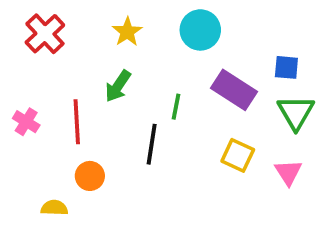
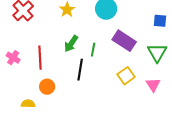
blue square: (286, 67) -> (160, 21), moved
green arrow: (118, 86) -> (71, 44), moved
yellow square: (238, 155) -> (126, 76), turned 30

